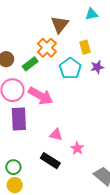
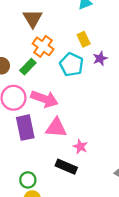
brown triangle: (60, 25) -> (33, 19), moved
pink triangle: (56, 135) -> (56, 128), moved, size x1.5
pink star: (77, 148) -> (80, 147), moved

